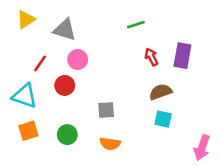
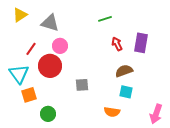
red circle: (65, 85) -> (50, 66), size x1.5
cyan triangle: (25, 96) -> (19, 74), turned 35
orange square: (28, 131) -> (29, 95), moved
green circle: (67, 135) -> (48, 114), moved
orange semicircle: (110, 144) -> (112, 112), moved

